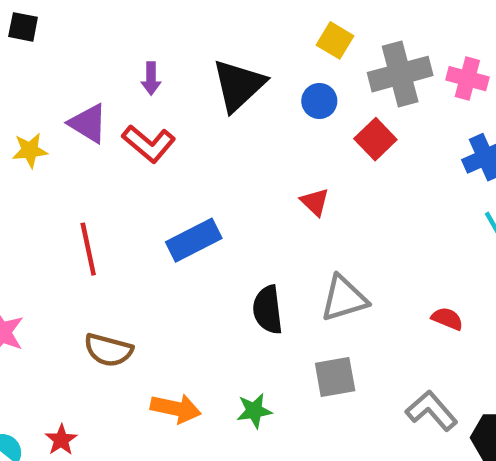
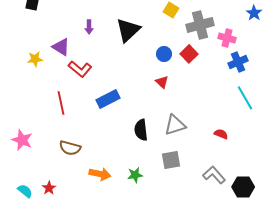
pink cross: (467, 79) -> (227, 38), moved
blue circle: (319, 101) -> (164, 54), moved
red L-shape: (149, 144) -> (80, 69), moved

